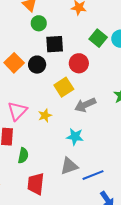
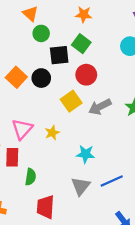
green square: (98, 38) -> (81, 44), moved
gray arrow: (85, 105) -> (100, 107), moved
gray triangle: (69, 166) -> (81, 186), turned -30
blue line: (93, 175) -> (112, 181), moved

